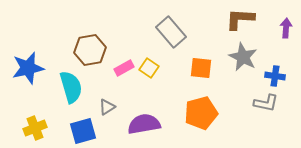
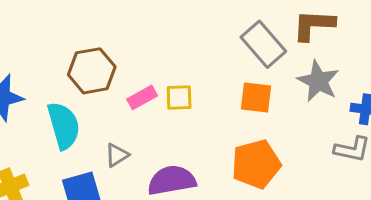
gray rectangle: (171, 32) -> (263, 44), moved
yellow square: (149, 68) -> (179, 97), turned -36

